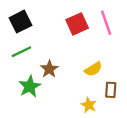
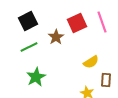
brown star: (49, 69) -> (56, 37), moved

